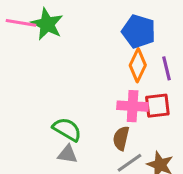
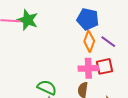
purple line: (167, 68) -> (108, 42), turned -35

